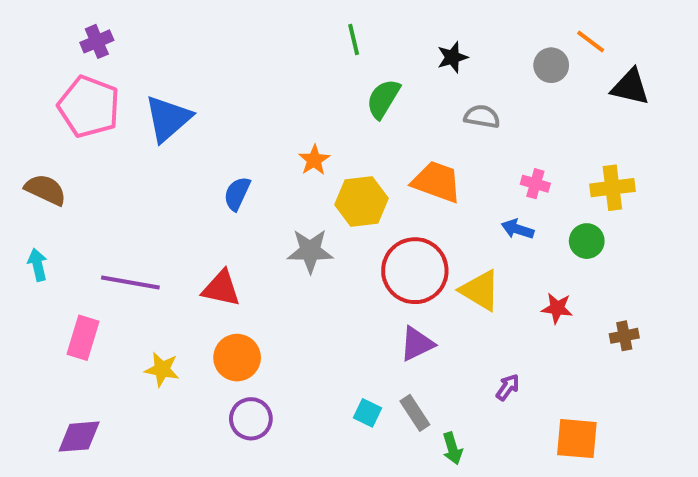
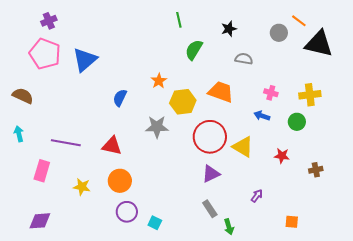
black triangle: (630, 87) -> (319, 44), size x1.4
cyan square: (367, 413) -> (155, 223), moved
orange square: (577, 439) -> (292, 222), size x0.6

